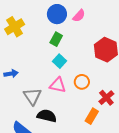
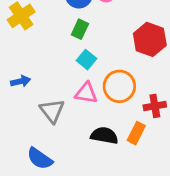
orange circle: (82, 82) -> (119, 86), size x1.5
red cross: (106, 98) -> (155, 106), turned 35
black semicircle: (47, 116) -> (104, 135), moved

